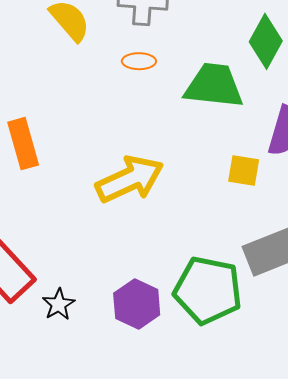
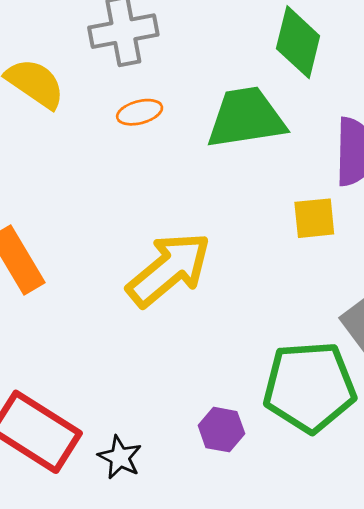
purple hexagon: (137, 304) -> (221, 430), size x0.7

